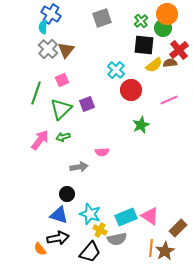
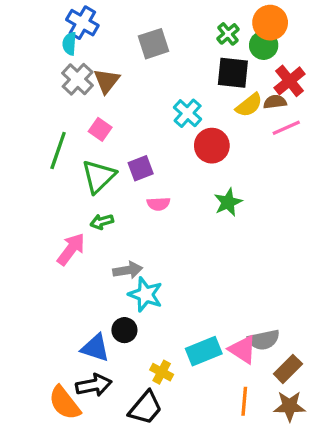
gray square: (102, 18) -> (154, 44), moved
pink square: (62, 80) -> (100, 129), turned -32
pink line: (169, 100) -> (286, 128), moved
pink arrow: (40, 140) -> (71, 249), moved
pink semicircle: (102, 152) -> (158, 204), moved
black circle: (67, 194) -> (124, 330), moved
cyan star: (90, 214) -> (145, 294), moved
gray semicircle: (117, 239) -> (264, 340), moved
orange semicircle: (40, 249) -> (65, 403), size x1.6
brown star: (165, 251) -> (290, 406), moved, turned 30

